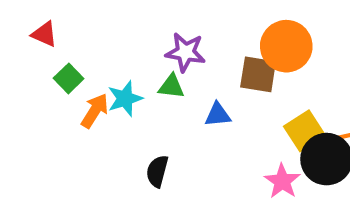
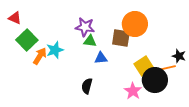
green square: (69, 78) -> (27, 40), size x1.5
green triangle: (171, 86) -> (90, 41), moved
black semicircle: (157, 171) -> (87, 86), moved

